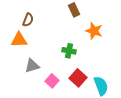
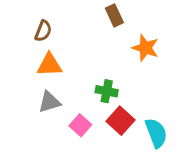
orange triangle: (19, 40) -> (49, 65), moved
green cross: (69, 51) -> (107, 91), moved

